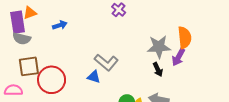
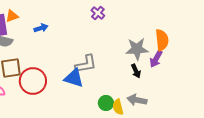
gray L-shape: (106, 62) -> (86, 64), turned -50
blue triangle: (94, 77) -> (74, 78), size x1.5

